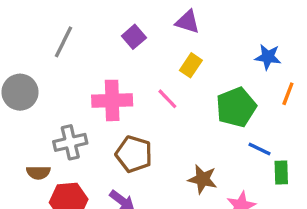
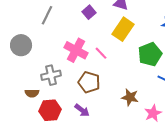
yellow rectangle: (191, 65) -> (123, 29), size x1.6
pink line: (167, 99) -> (101, 53), moved
pink cross: (112, 100) -> (76, 50), turned 30

